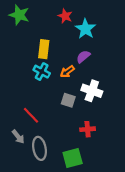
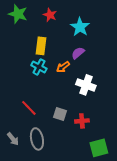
red star: (65, 16) -> (50, 15), moved
gray square: (68, 100) -> (60, 114), moved
gray arrow: (18, 137) -> (13, 139), moved
green square: (73, 158) -> (99, 148), moved

